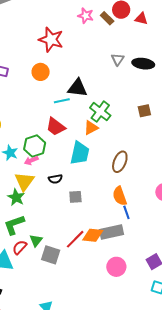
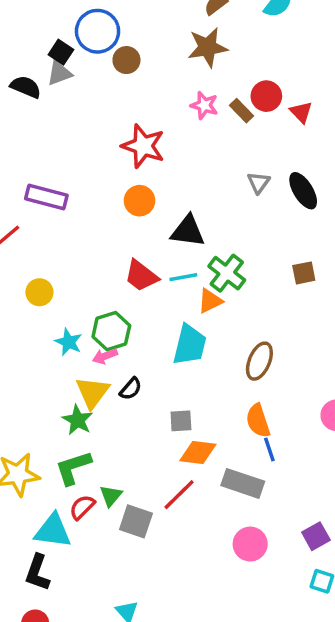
red triangle: (141, 19) -> (301, 112), turned 32
black ellipse: (143, 64) -> (303, 191), turned 50
orange circle: (41, 72) -> (139, 201), moved
cyan line: (62, 101) -> (183, 277), moved
red trapezoid: (56, 127) -> (141, 276), moved
black semicircle: (55, 179) -> (131, 389), moved, turned -40
gray rectangle: (112, 232) -> (243, 483), turned 30
orange diamond: (93, 235) -> (198, 453), moved

